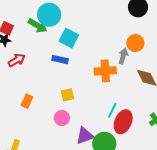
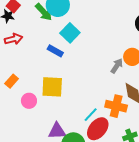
orange cross: (105, 71) -> (116, 106), moved
yellow square: (67, 95) -> (52, 87), size x1.6
pink circle: (62, 118) -> (29, 101), moved

